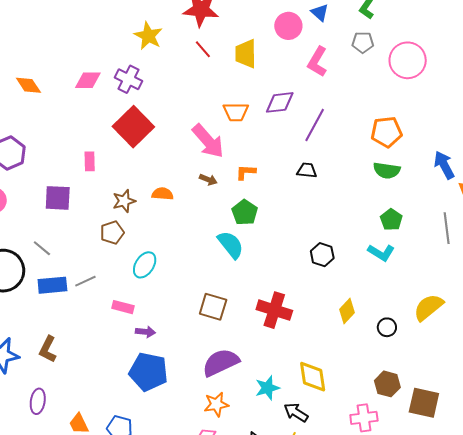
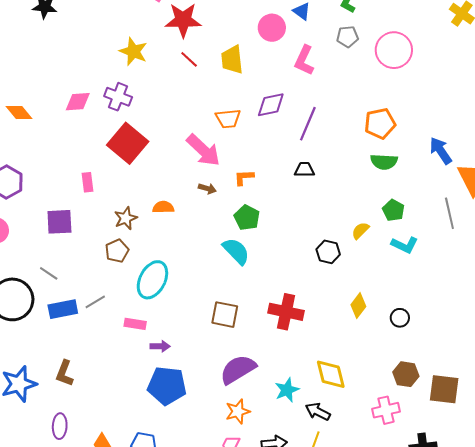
cyan L-shape: (381, 253) -> (405, 245), moved
cyan ellipse: (145, 265) -> (152, 280), size x1.4
yellow semicircle: (428, 307) -> (360, 231), moved, size x0.6

